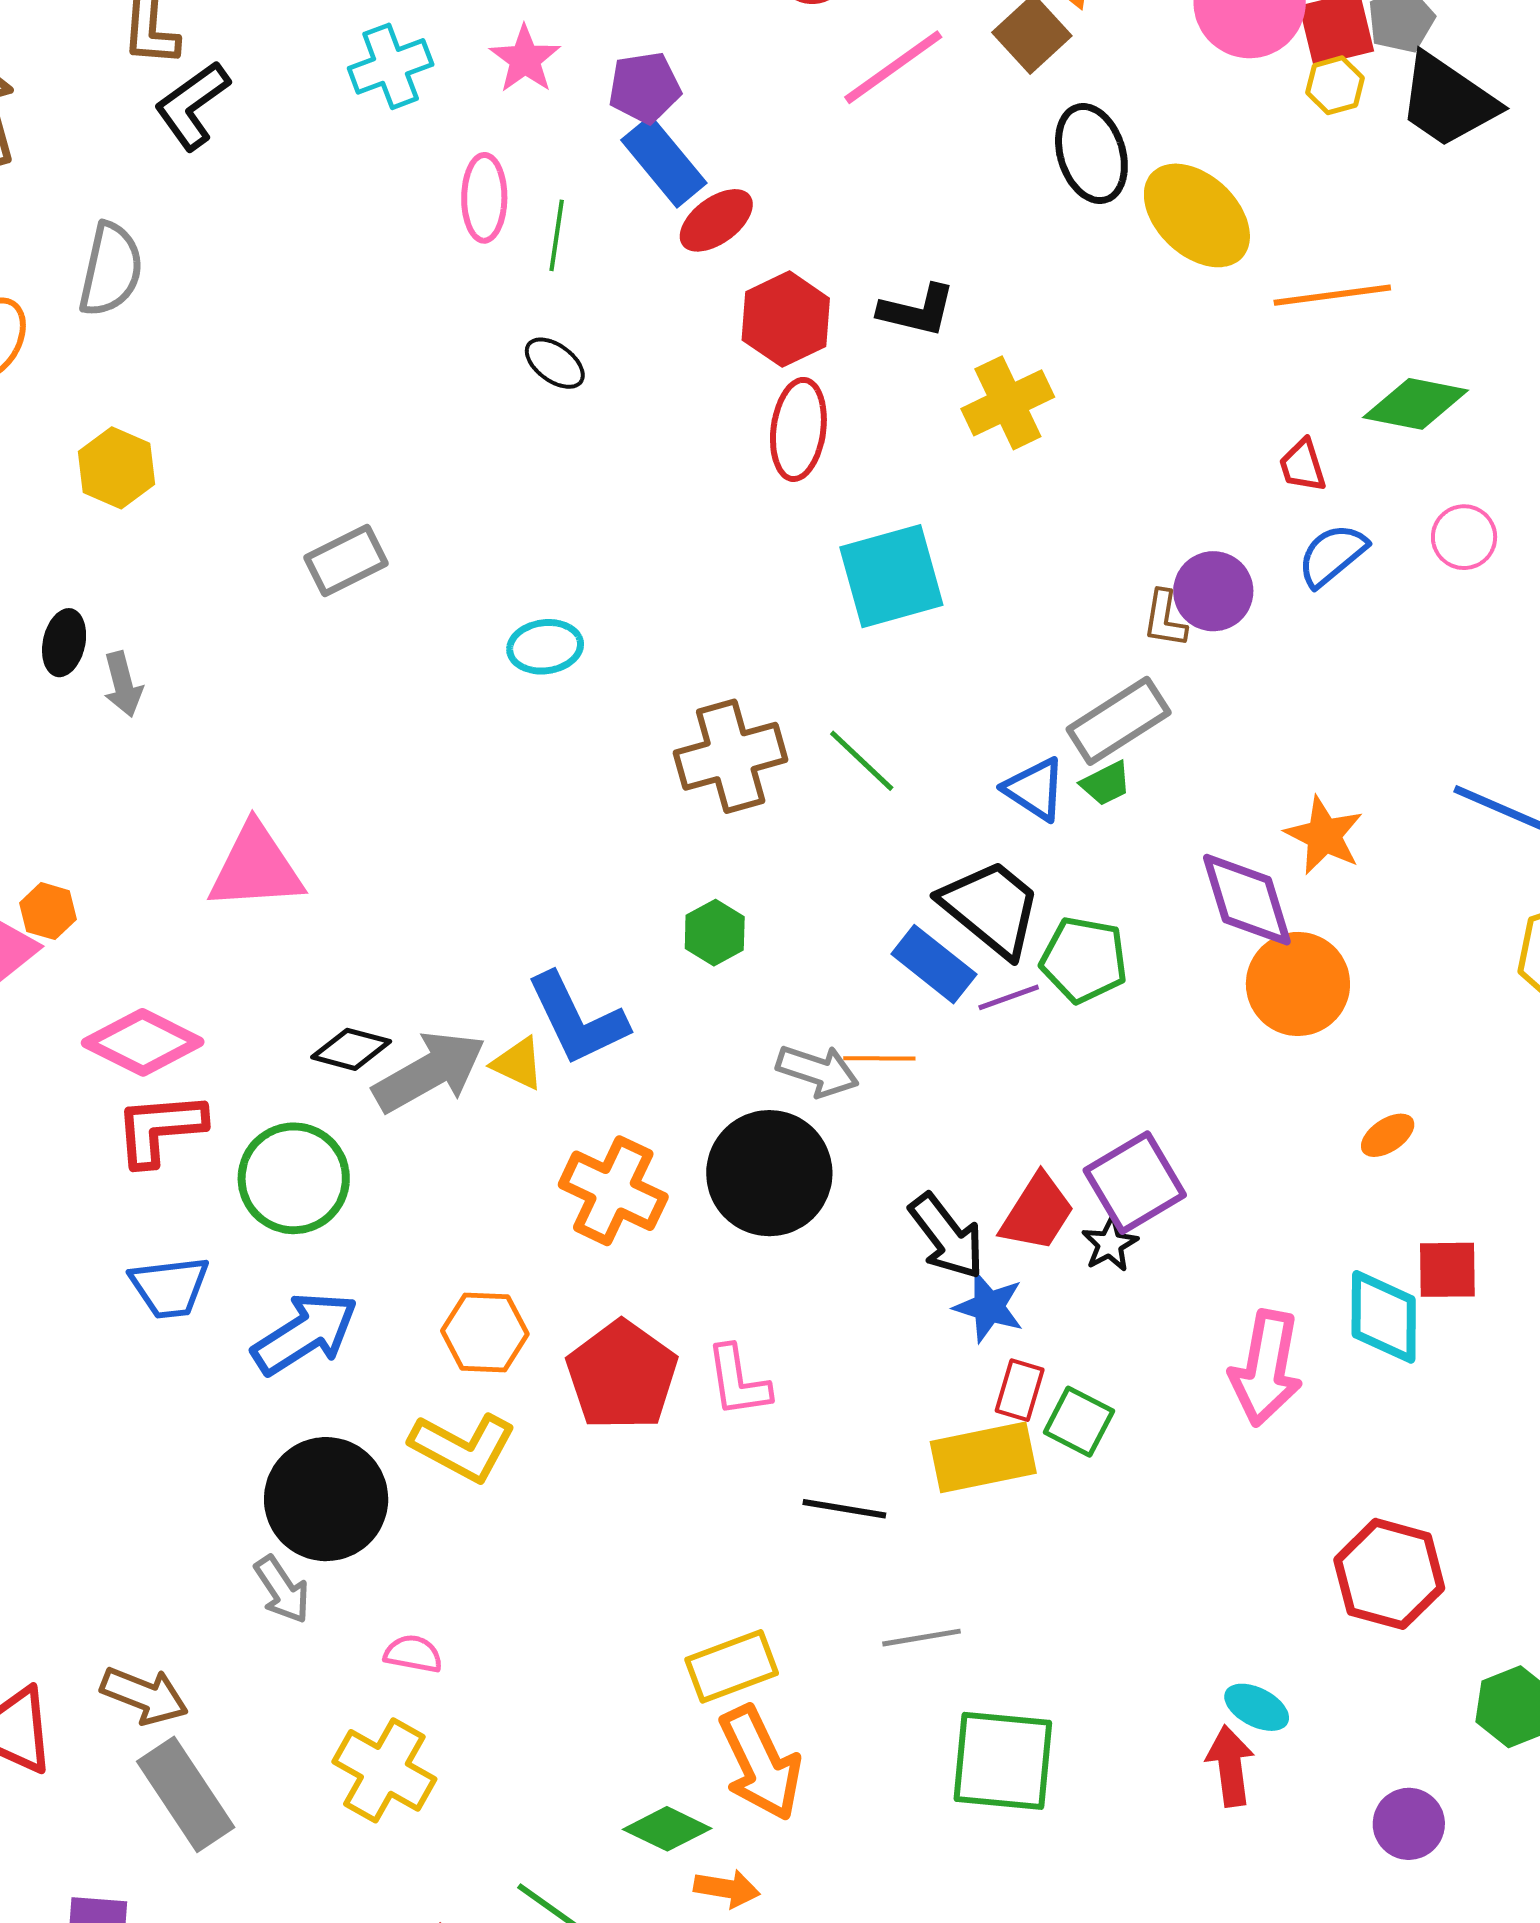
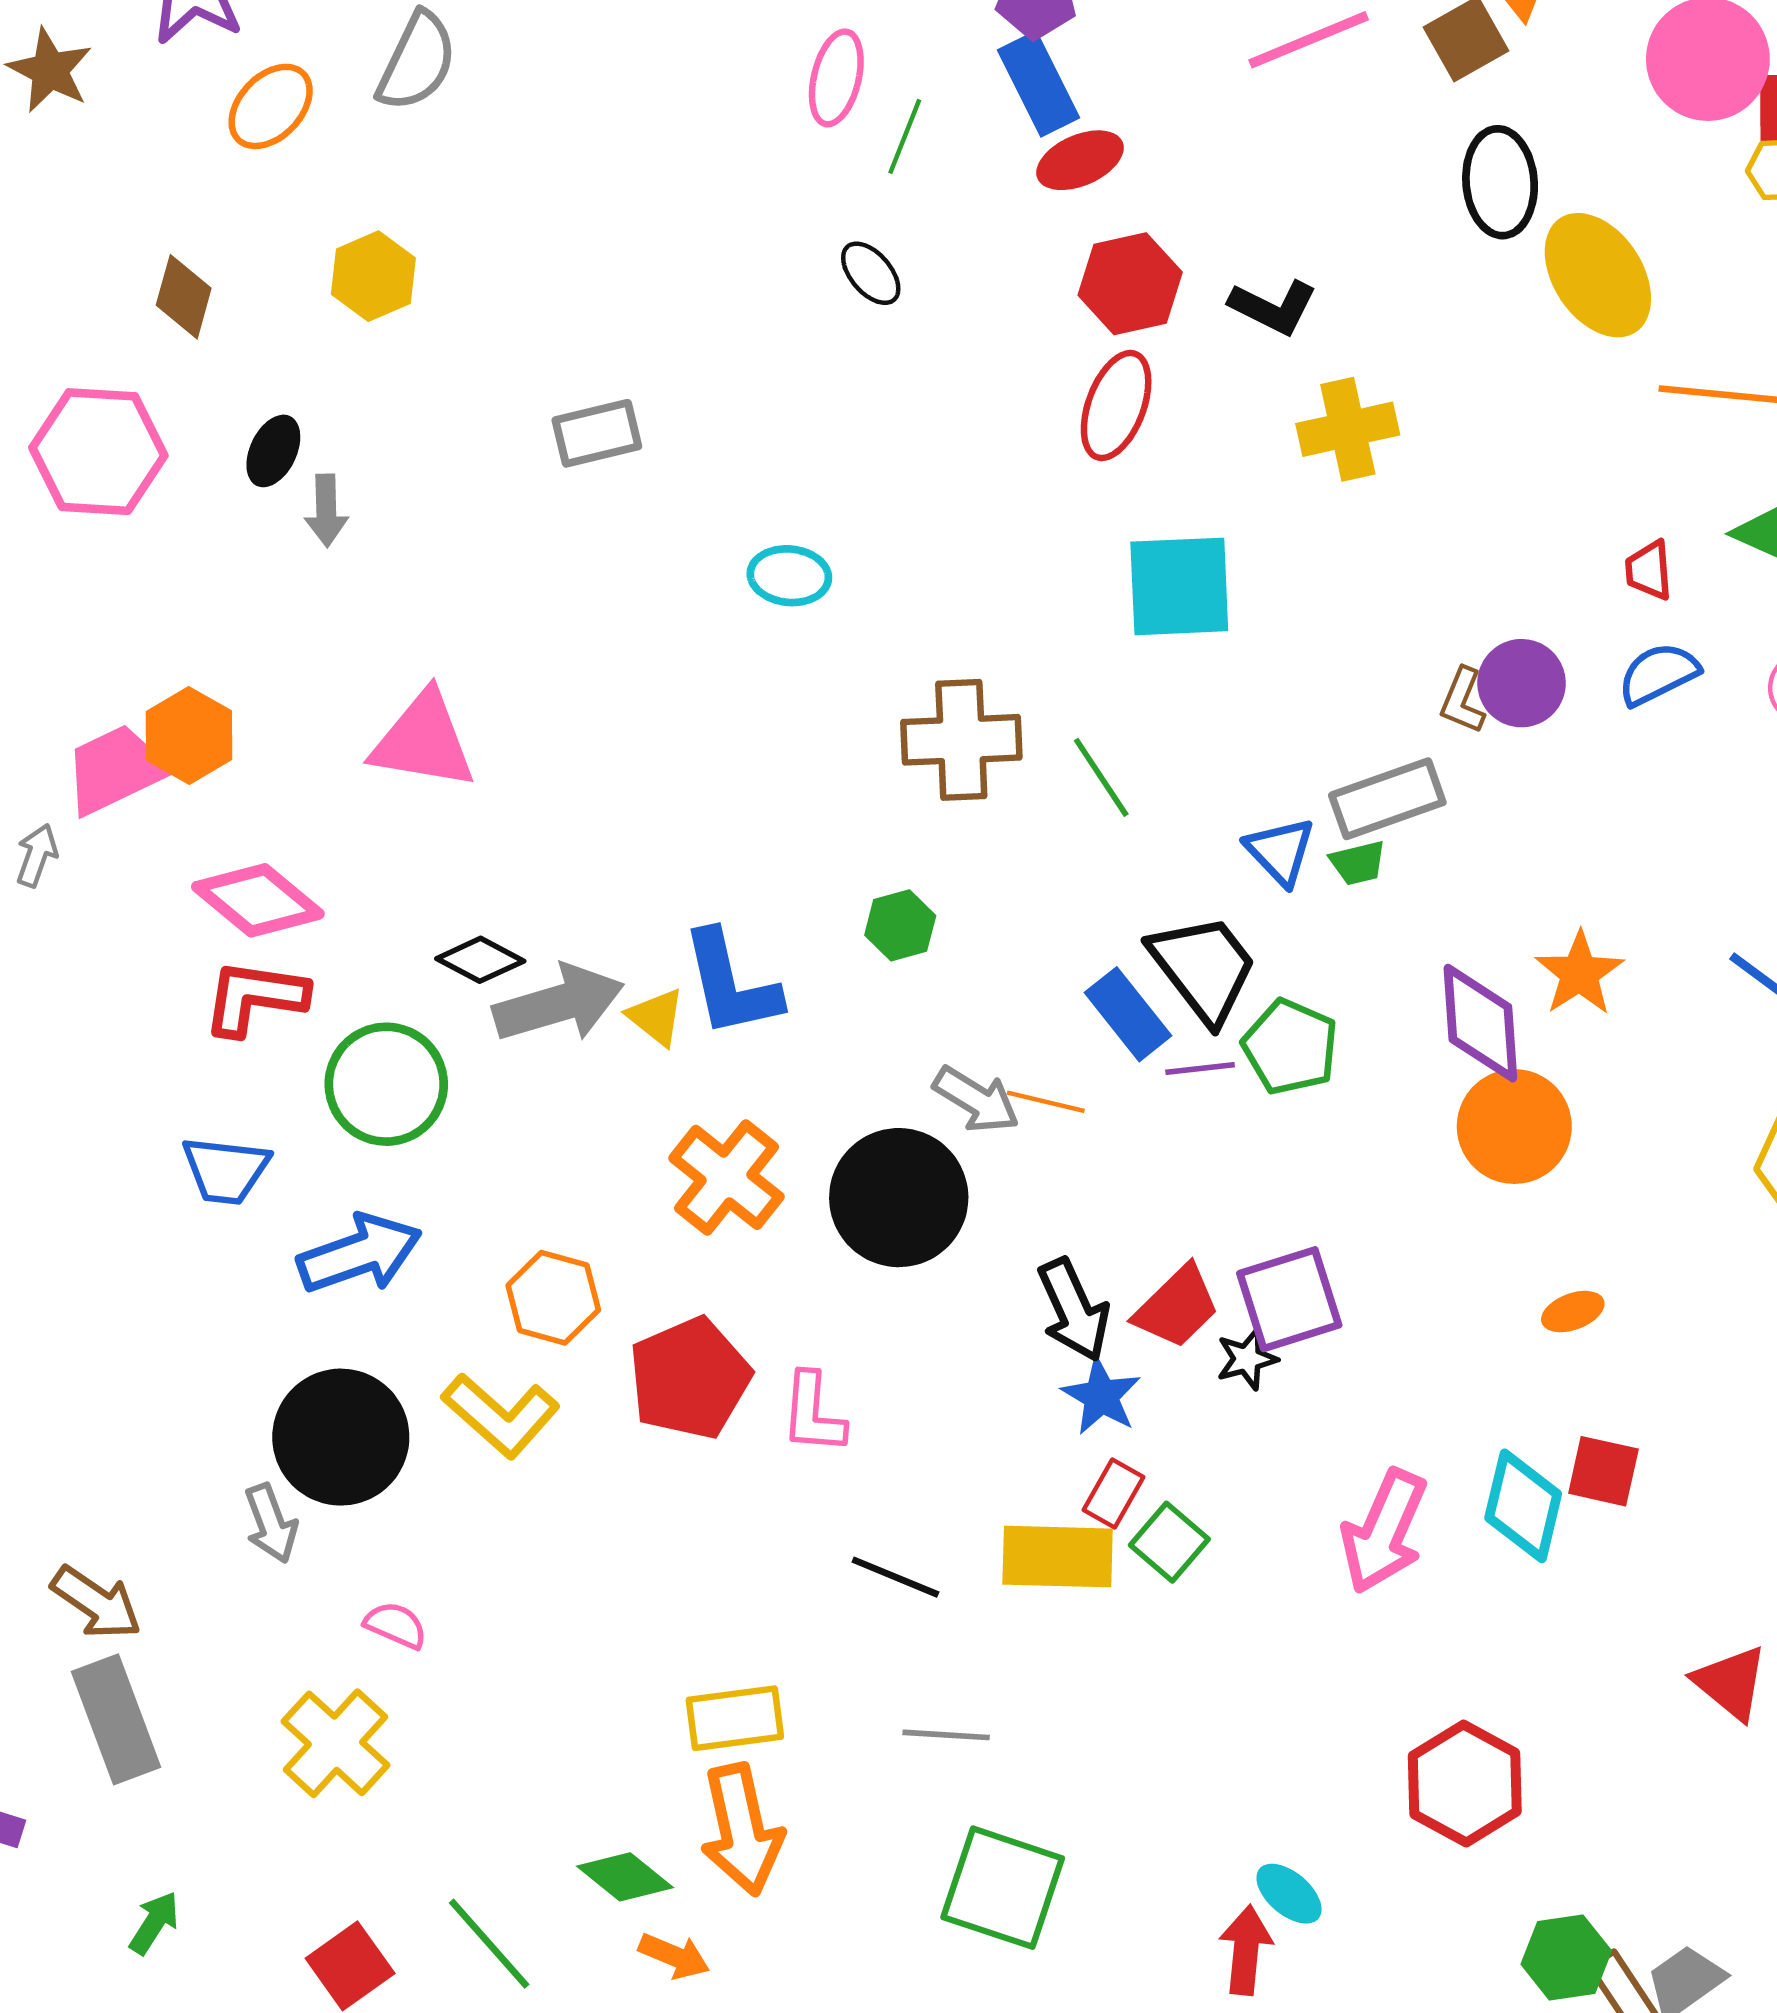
orange hexagon: (48, 911) -> (189, 735), size x1.5

